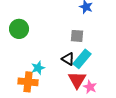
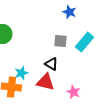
cyan rectangle: (82, 59) -> (84, 42), moved
red triangle: (77, 80) -> (45, 82), moved, turned -48

